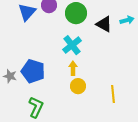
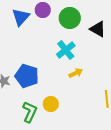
yellow arrow: (73, 68) -> (76, 73), moved, turned 64
yellow circle: (78, 86) -> (51, 104), moved

